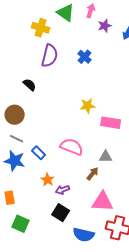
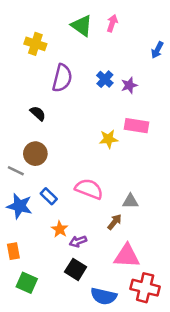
purple star: (105, 26) -> (129, 85), moved
yellow cross: (41, 28) -> (35, 44), moved
brown circle: (15, 115) -> (35, 154), moved
pink rectangle: (111, 123) -> (137, 126), moved
gray line: (17, 139) -> (16, 171), moved

